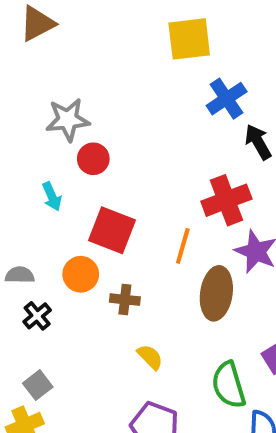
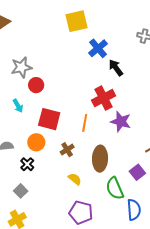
brown ellipse: (216, 293) -> (100, 159), moved
brown cross: (125, 300) -> (67, 150), moved, turned -32
black cross: (37, 316) -> (27, 164), moved
gray square: (38, 385) -> (21, 191), moved

